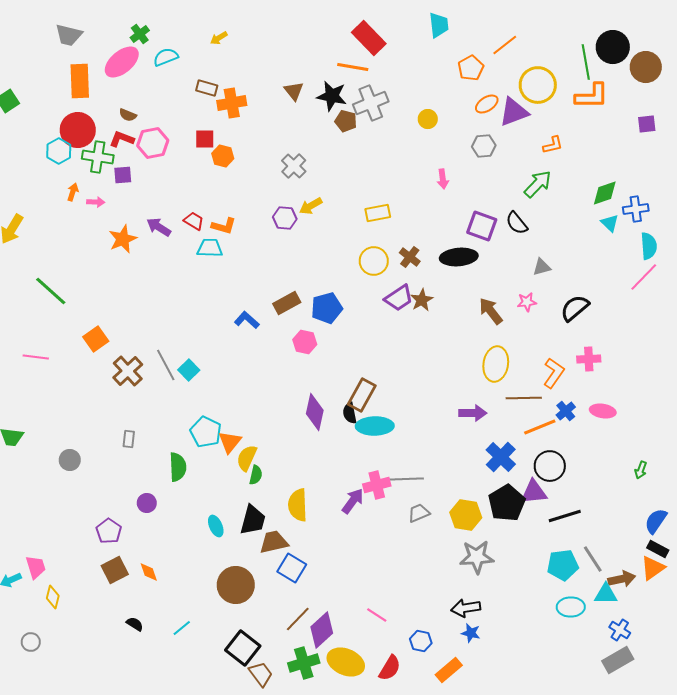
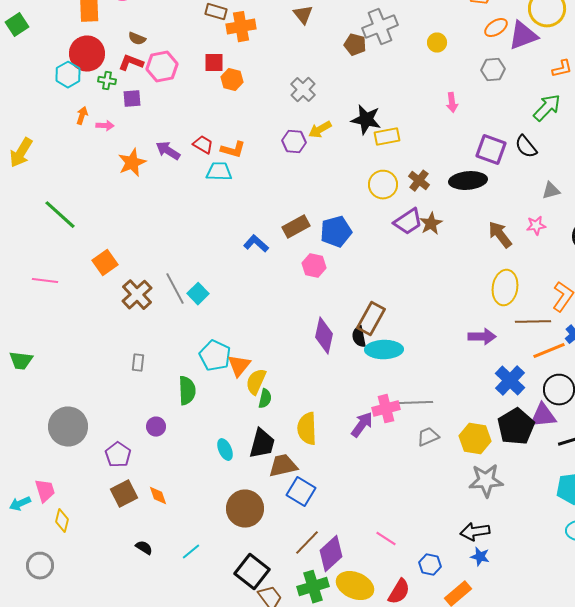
black star: (332, 96) -> (366, 120), moved
green cross: (98, 157) -> (107, 81), size x0.6
gray circle: (70, 460) -> (68, 427), moved, size x1.8
gray circle: (31, 642) -> (40, 566), size x1.4

